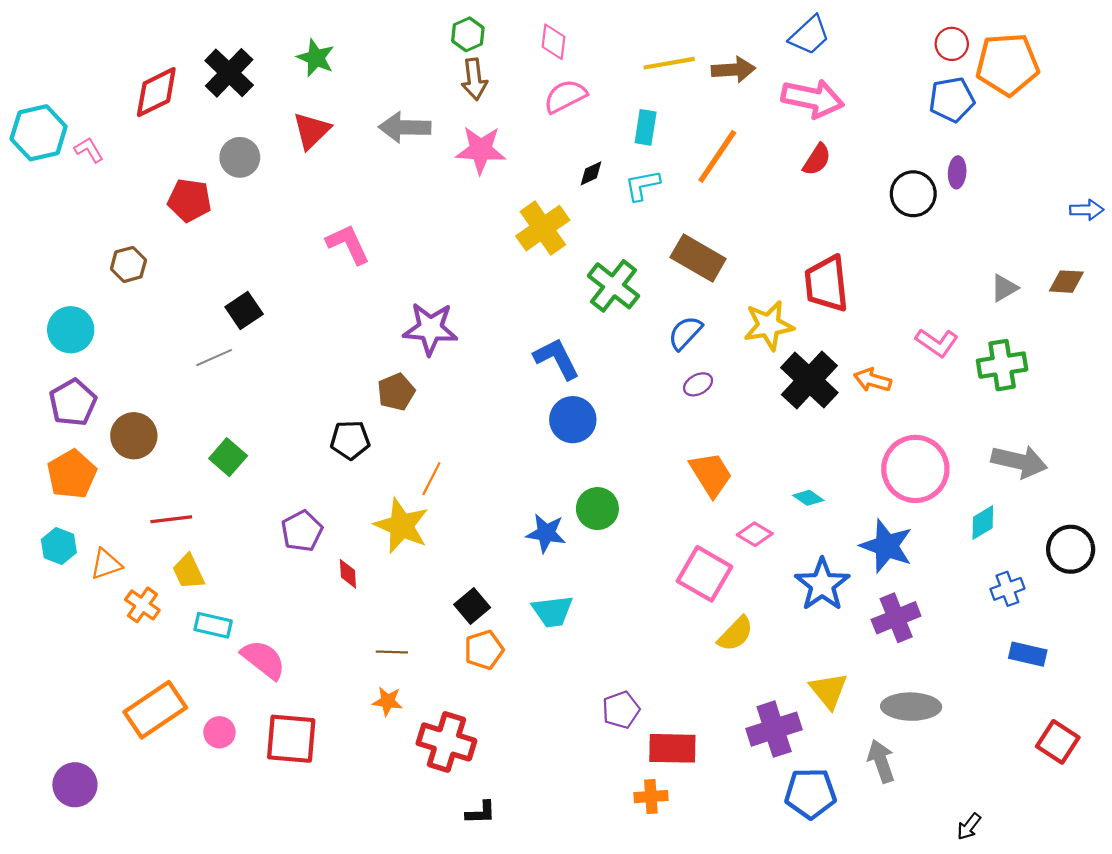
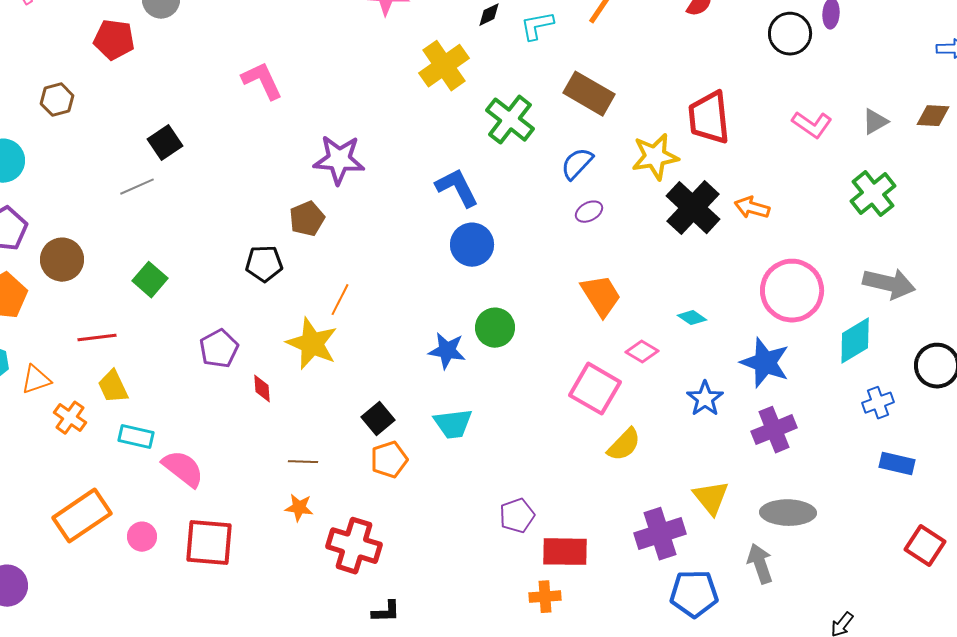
pink L-shape: (937, 343) -> (812, 125), moved
green cross: (1002, 365) -> (873, 194), turned -30
cyan diamond: (983, 522) -> (855, 341), size x1.4
blue star: (822, 585) -> (705, 399), size x0.7

